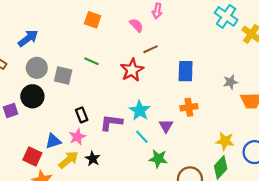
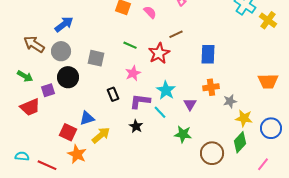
pink semicircle: (136, 25) -> (150, 12), moved
green line: (91, 61) -> (130, 45), moved
gray circle: (37, 68) -> (61, 51), moved
gray star: (230, 82) -> (230, 101), moved
pink star: (77, 137) -> (133, 73), moved
cyan line: (142, 137) -> (160, 112), moved
black star: (93, 159) -> (136, 126), moved

